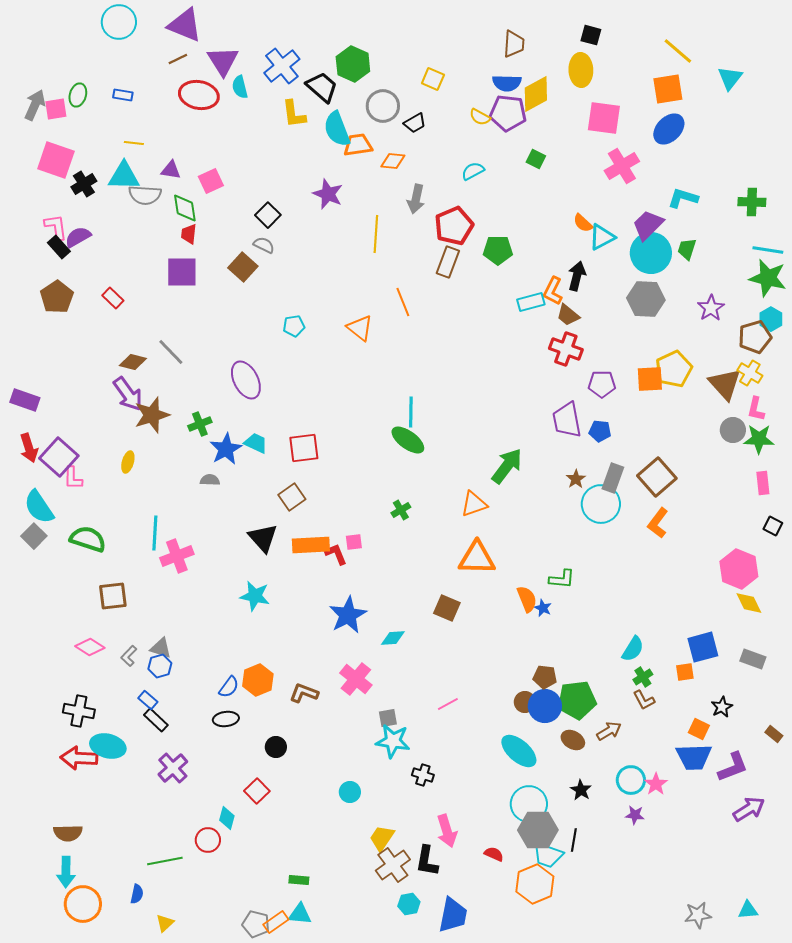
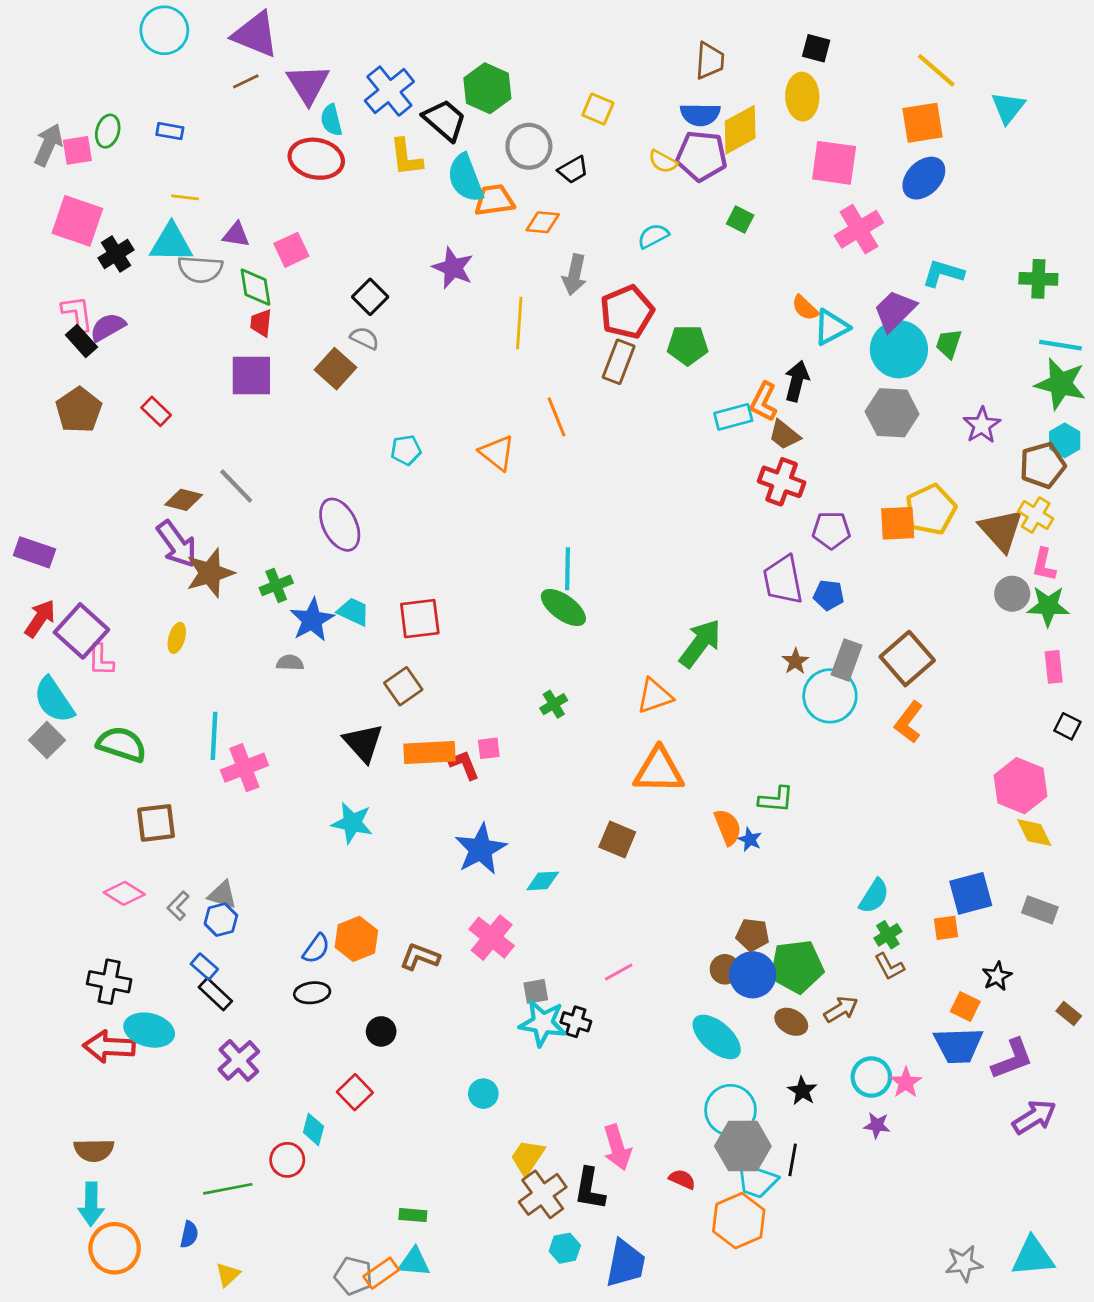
red ellipse: (199, 95) -> (316, 159), moved
red arrow: (29, 448) -> (40, 619), turned -128
black cross: (423, 775) -> (576, 1022), moved
cyan triangle: (748, 910) -> (1033, 1257), size x1.6

